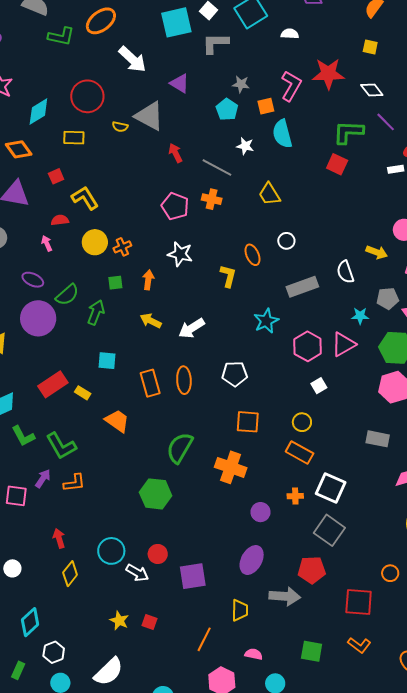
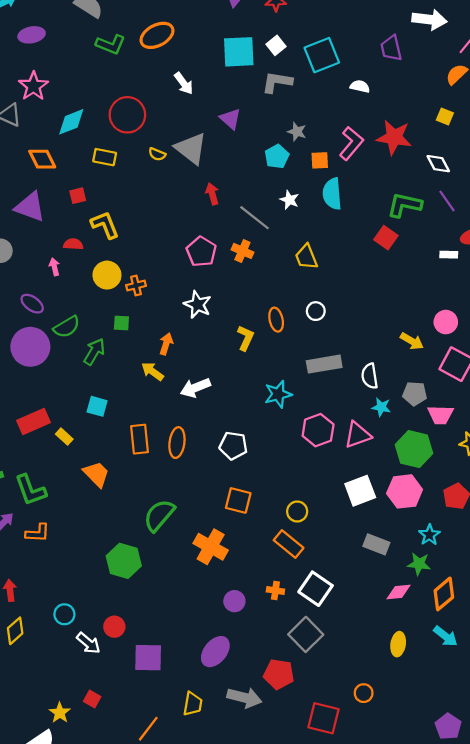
white arrow: (132, 59) -> (184, 83), size x0.7
white semicircle: (345, 272) -> (370, 376), moved
orange arrow: (148, 280) -> (166, 344), moved
white square: (319, 386) -> (360, 491), moved, size x1.8
cyan circle: (111, 551) -> (64, 614), size x0.7
yellow star: (119, 621) -> (60, 713), moved

